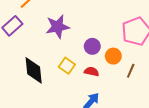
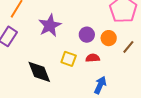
brown line: (131, 71) -> (128, 47), turned 32

